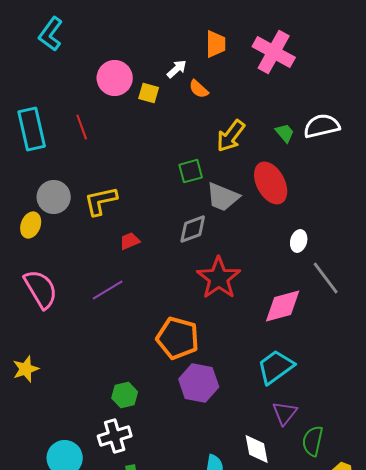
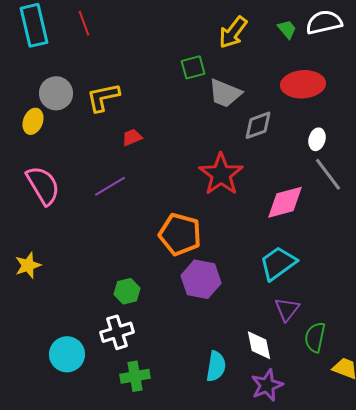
red ellipse: (271, 183) -> (303, 84), moved, turned -66
gray diamond: (193, 229) -> (258, 125), moved
white ellipse: (299, 241) -> (317, 139), moved

